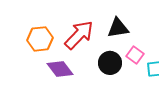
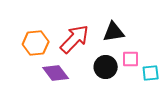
pink square: (135, 55) -> (131, 59), turned -36

